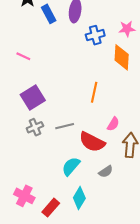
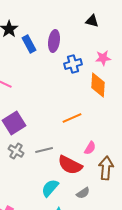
orange line: (94, 92) -> (72, 118), turned 54
gray cross: (35, 127) -> (16, 151), turned -35

